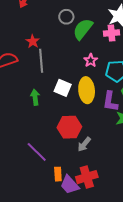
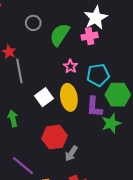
gray circle: (66, 17) -> (33, 23), moved
white square: (63, 88) -> (44, 97), turned 36
green arrow: (35, 97) -> (13, 118), moved

